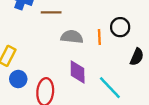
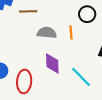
black circle: (120, 27) -> (87, 14), moved

